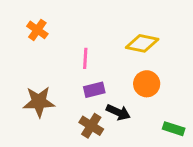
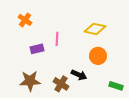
purple rectangle: (94, 90) -> (37, 49), moved
brown star: (39, 102) -> (30, 81), moved

